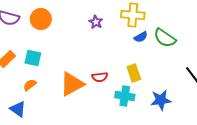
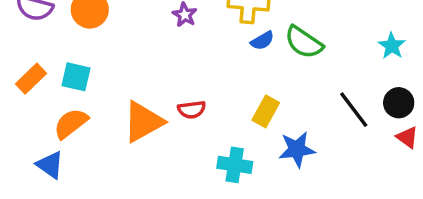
yellow rectangle: (134, 73) -> (266, 111), moved, turned 48
orange semicircle: (30, 85) -> (71, 123), size x1.5
cyan cross: (125, 96) -> (235, 165), moved

